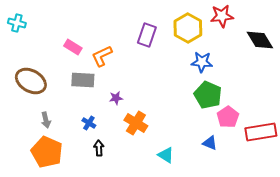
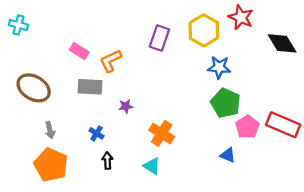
red star: (222, 16) -> (241, 17), turned 30
orange cross: (136, 123) -> (162, 133), moved
red rectangle: (261, 132) -> (283, 125), moved, turned 32
cyan triangle: (166, 155) -> (152, 166), moved

